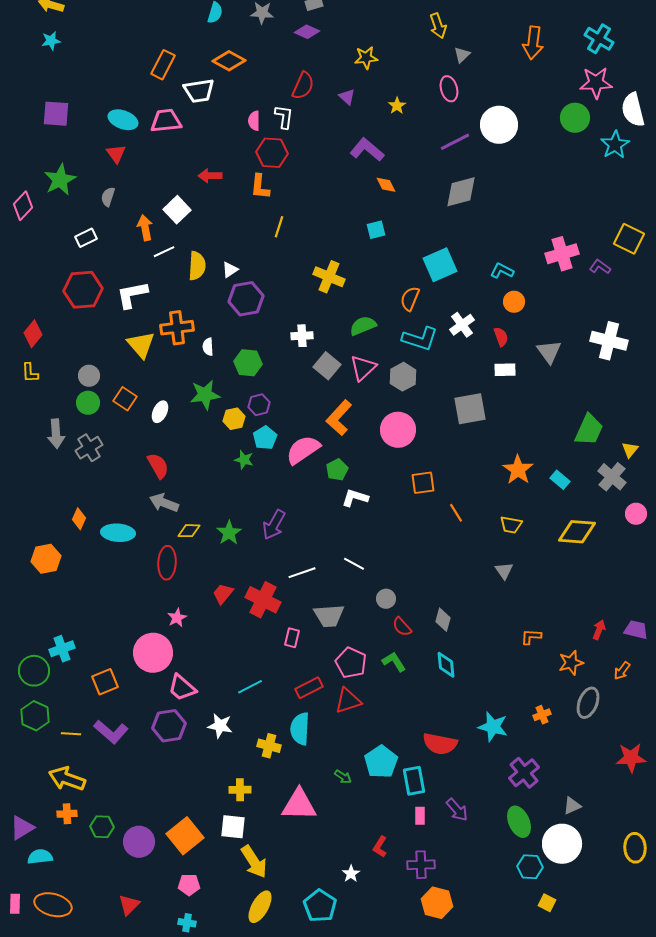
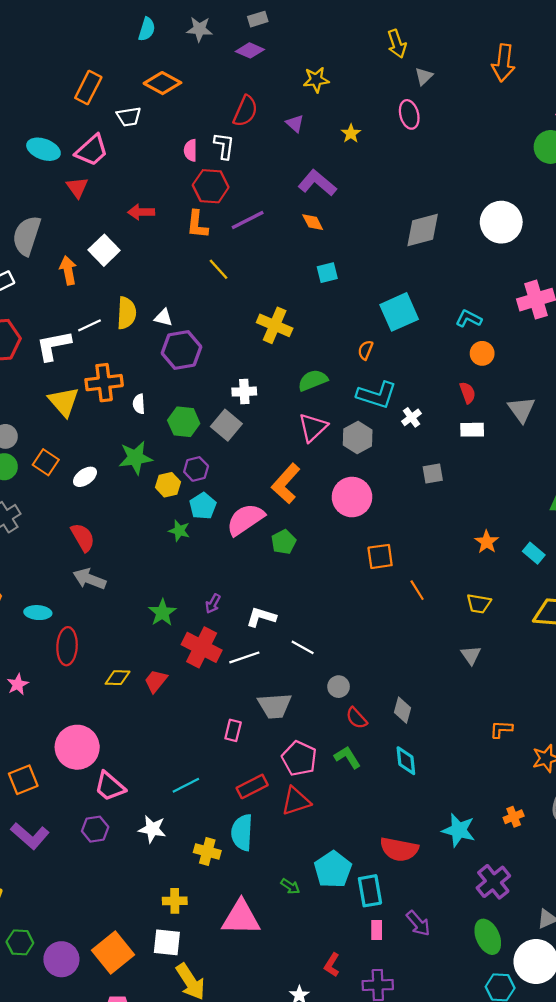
white trapezoid: (199, 91) -> (129, 117), size x0.7
pink trapezoid: (166, 121) -> (92, 150), turned 144
white circle: (499, 125) -> (501, 222), moved
purple line: (455, 142) -> (248, 220), moved
red triangle: (116, 154) -> (77, 187), moved
orange diamond: (386, 185) -> (313, 222), moved
gray semicircle: (108, 197) -> (27, 236), size x1.8
yellow line: (279, 227) -> (218, 269), turned -60
white line: (164, 252) -> (89, 325), moved
white triangle: (230, 270) -> (164, 318), turned 48
orange semicircle: (410, 299) -> (365, 350), size x0.7
white cross: (462, 325) -> (411, 417), moved, size x0.7
gray square: (327, 366) -> (226, 425), moved
gray square: (470, 409) -> (433, 473), size x0.6
white ellipse: (160, 412) -> (85, 477), turned 30
orange star: (518, 470) -> (487, 542), size x0.7
white L-shape: (355, 498) -> (261, 617), moved
purple arrow: (274, 525) -> (213, 604), size x0.6
yellow diamond: (189, 531) -> (118, 678), moved
cyan ellipse: (118, 533) -> (38, 613), size x0.7
red ellipse: (167, 563) -> (67, 646), moved
red cross: (263, 600) -> (202, 647), moved
pink star: (177, 618) -> (18, 684), moved
purple hexagon: (169, 726) -> (95, 829), size x0.7

